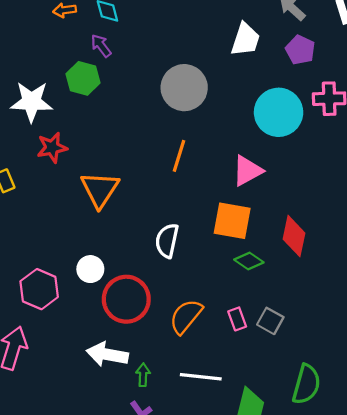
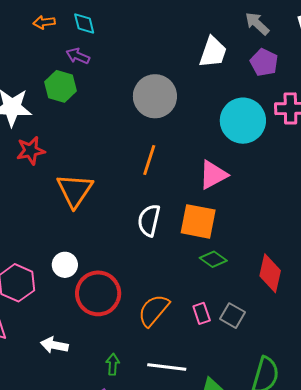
purple arrow: (101, 46) -> (78, 56), turned -30
red diamond: (294, 236) -> (270, 273), moved
white semicircle: (167, 241) -> (149, 220), moved
white arrow: (107, 354) -> (54, 345), moved, size x0.7

